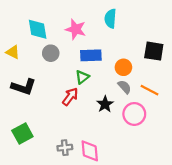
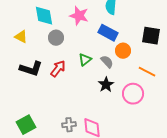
blue rectangle: (91, 55) -> (108, 33), moved, turned 30
gray semicircle: (125, 87) -> (107, 62), moved
red arrow: (70, 97) -> (58, 69), moved
green square: (22, 134) -> (26, 125), moved

